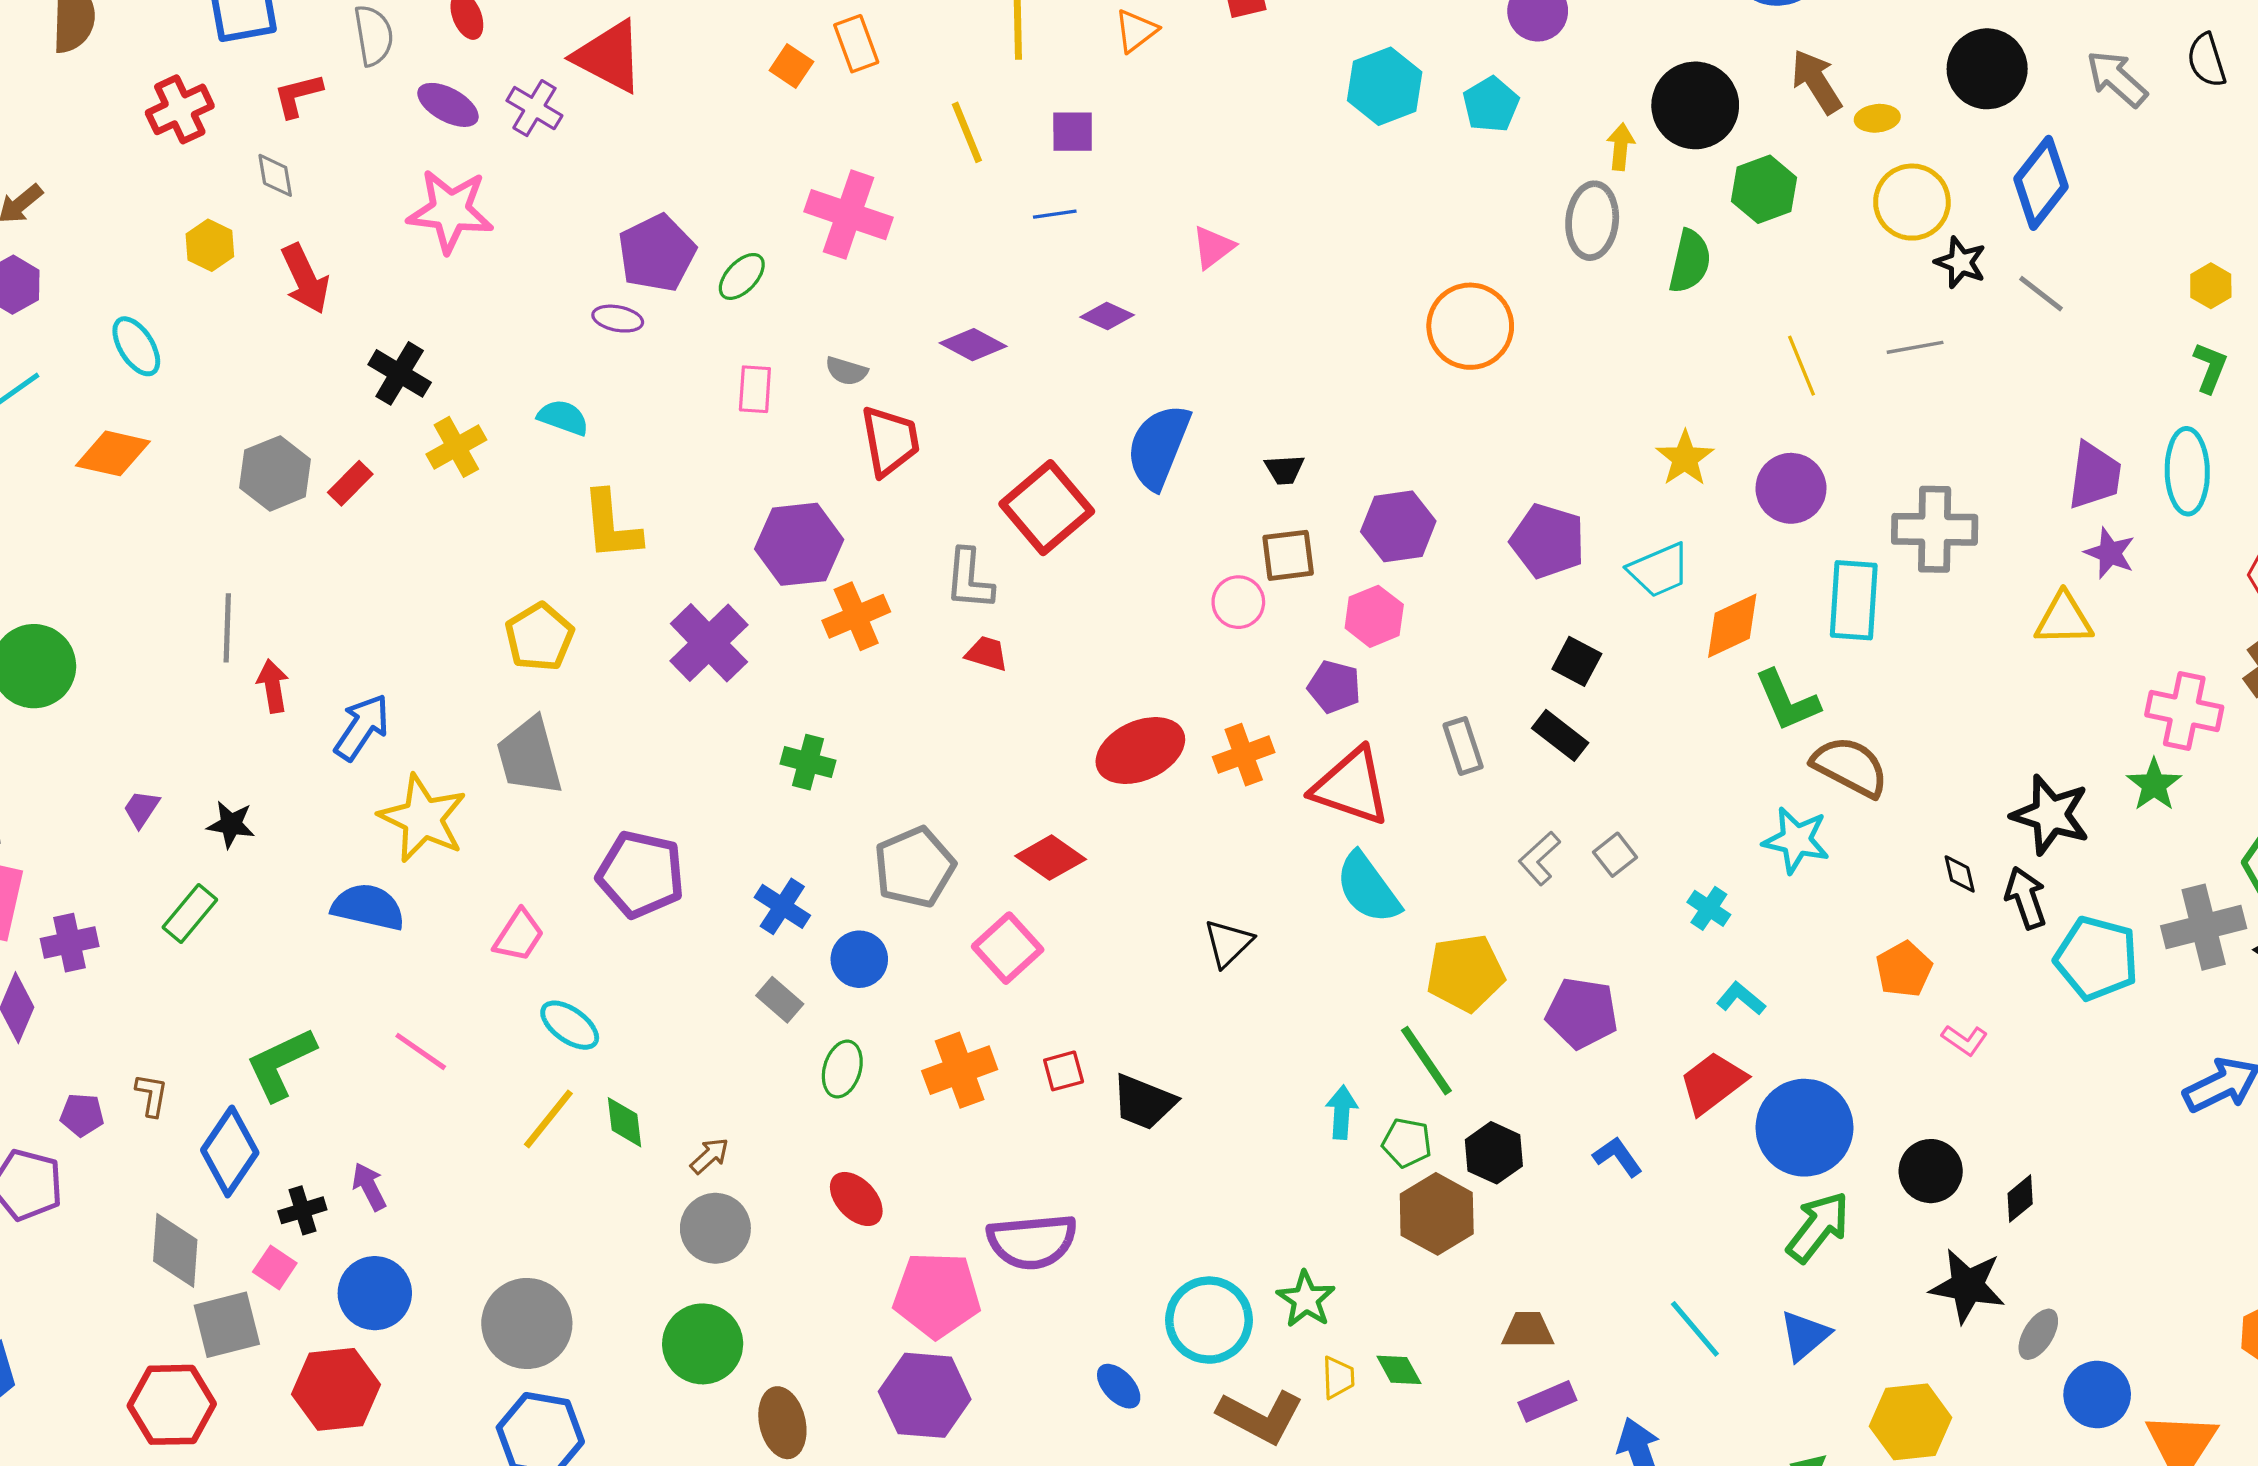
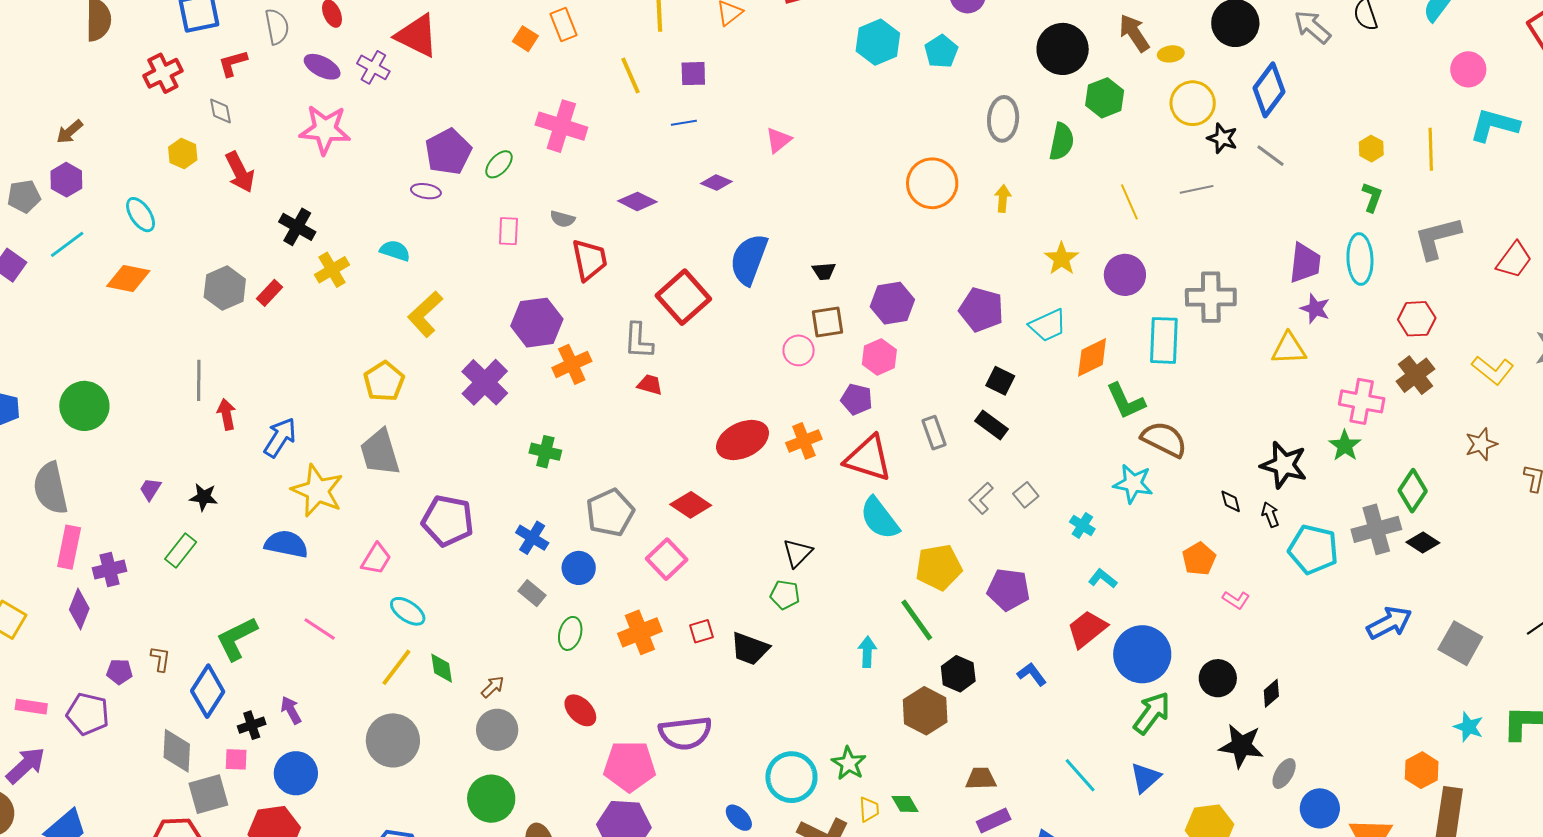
yellow arrow: (1621, 147) -> (1003, 199), moved
yellow L-shape: (611, 525) -> (425, 314), turned 54
black arrow: (2026, 898) -> (1270, 515), size x0.7
green pentagon: (1407, 1143) -> (785, 595), moved
pink square: (275, 1267) -> (236, 759), turned -30
gray circle: (527, 1323) -> (393, 740), moved

